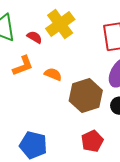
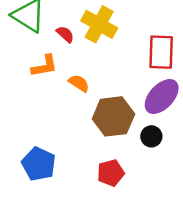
yellow cross: (60, 24) -> (99, 24), turned -36

